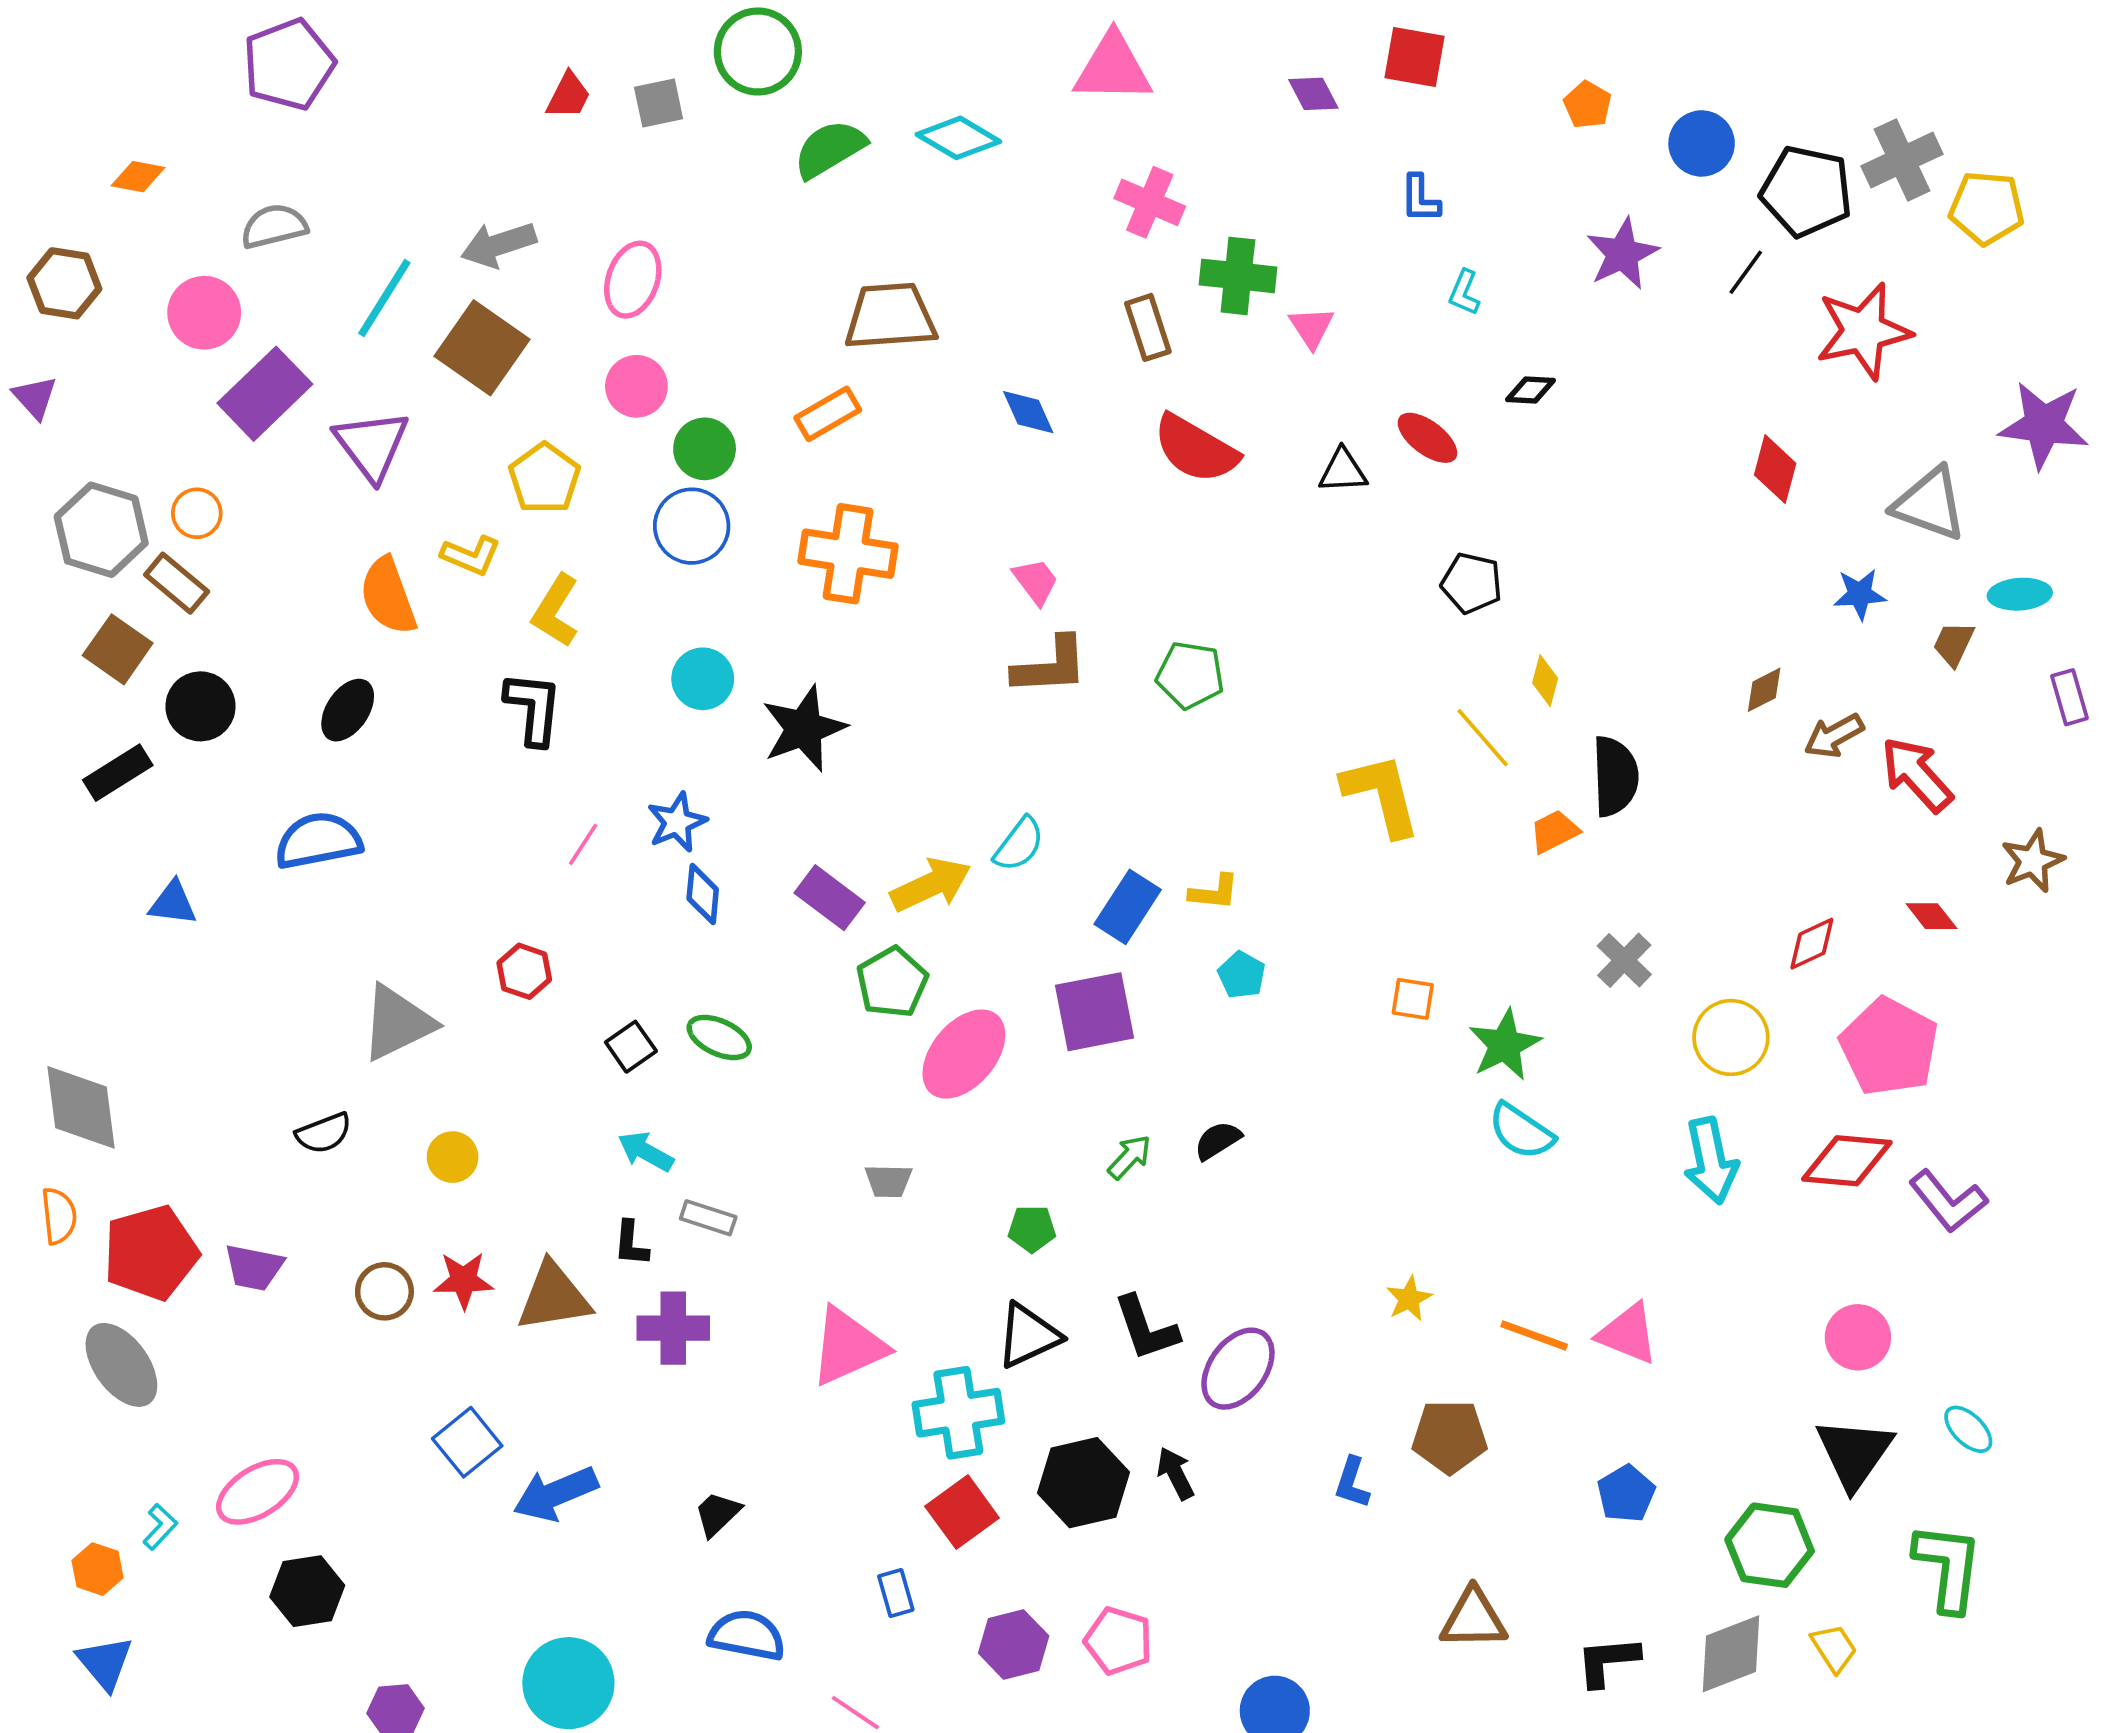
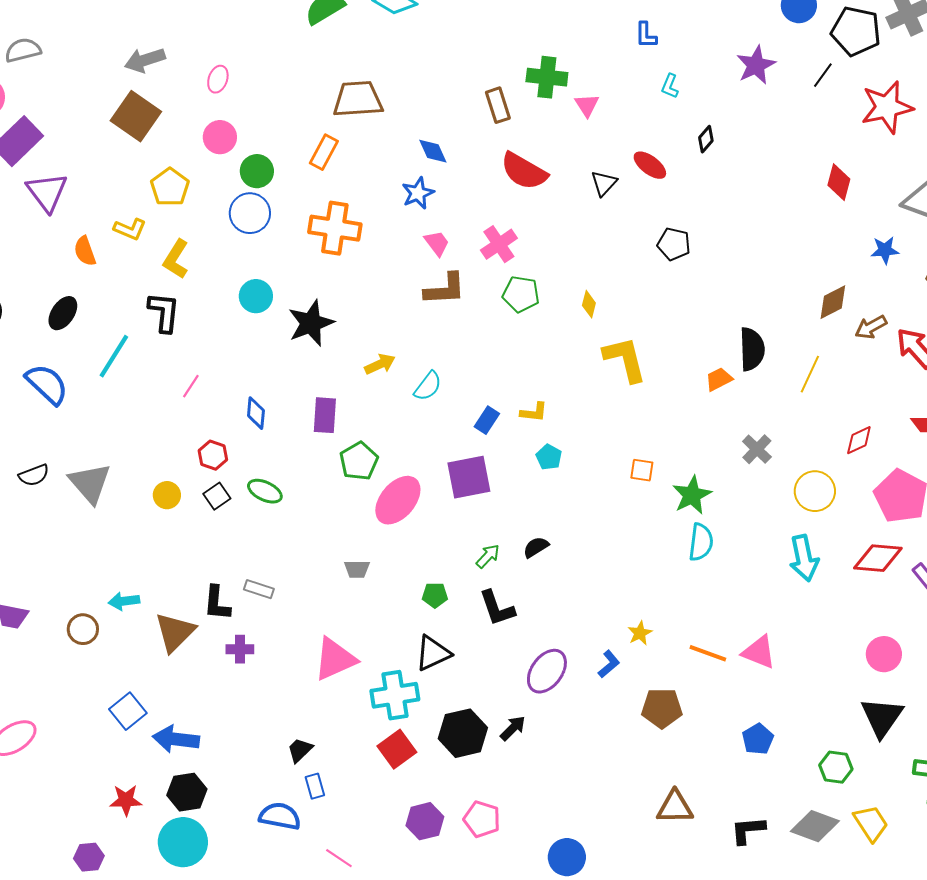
pink cross: (1150, 202) -> (499, 244), moved, turned 33
pink ellipse: (633, 280) -> (218, 79), size x0.7
cyan line: (384, 298) -> (114, 356), moved
black diamond: (1530, 390) -> (706, 139), turned -52
orange rectangle: (828, 414) -> (324, 152), turned -32
purple triangle: (372, 445) -> (47, 192), moved
black triangle: (1343, 471) -> (604, 183), turned -44
orange semicircle: (388, 596) -> (85, 251), size x0.7
yellow diamond: (1545, 681) -> (589, 304), moved
brown diamond: (1764, 690) -> (833, 302), size x1.4
yellow line: (1483, 738) -> (810, 374), moved, turned 66
blue star: (677, 822) -> (418, 193), moved
blue semicircle: (318, 841) -> (47, 384), turned 54
yellow arrow: (931, 885) -> (380, 364), moved, size x0.7
purple rectangle: (830, 898) -> (325, 415), turned 57
blue rectangle: (1128, 907) -> (487, 420), size x0.7
red hexagon: (524, 971) -> (213, 455), moved
gray triangle: (397, 1023) -> (90, 483), turned -45
cyan semicircle: (1521, 1131) -> (701, 542), turned -117
black semicircle: (324, 1133) -> (34, 475), moved
cyan arrow: (646, 1152) -> (124, 601), moved, turned -36
yellow circle: (453, 1157) -> (167, 495), moved
black L-shape: (631, 1244) -> (217, 603), size x1.4
red star: (464, 1280) -> (126, 800), moved
brown triangle: (554, 1297) -> (175, 632), turned -36
purple cross: (673, 1328) -> (240, 649), size x0.7
black L-shape: (1146, 1328) -> (497, 608), moved
black arrow: (1175, 1473) -> (513, 728), turned 72
blue L-shape: (1352, 1483) -> (609, 664), moved, turned -148
blue arrow: (556, 1494) -> (176, 739), turned 30
black trapezoid: (717, 1514) -> (300, 750), moved
green hexagon: (1770, 1545) -> (836, 767), size x0.7
black hexagon: (307, 1591) -> (187, 792), moved
blue rectangle: (896, 1593) -> (315, 786), moved
yellow trapezoid: (1834, 1648) -> (871, 823), size x1.4
gray diamond: (1731, 1654) -> (815, 826), turned 42

